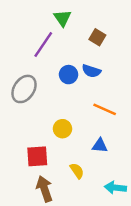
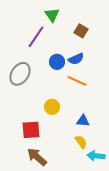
blue semicircle: (91, 71) -> (76, 59), turned -42
orange line: (105, 109) -> (77, 81), moved
yellow semicircle: (77, 171) -> (81, 142), moved
brown arrow: (44, 189) -> (37, 157), turned -30

